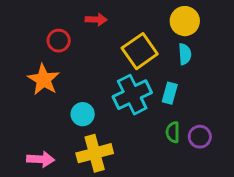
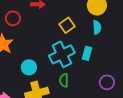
yellow square: (140, 51) -> (67, 25), size x0.7
green semicircle: (173, 132) -> (64, 80), moved

